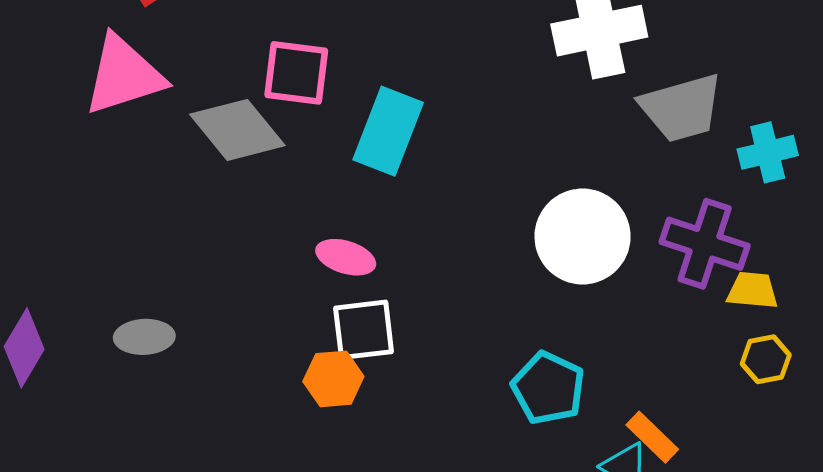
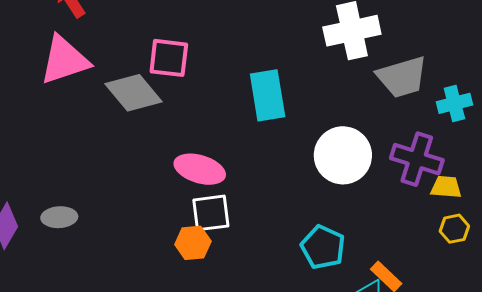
cyan rectangle: (388, 131) -> (268, 95), moved, turned -30
pink ellipse: (346, 257) -> (200, 169), size x1.4
gray ellipse: (144, 337) -> (59, 217), moved

